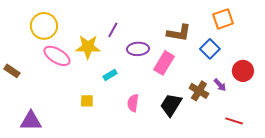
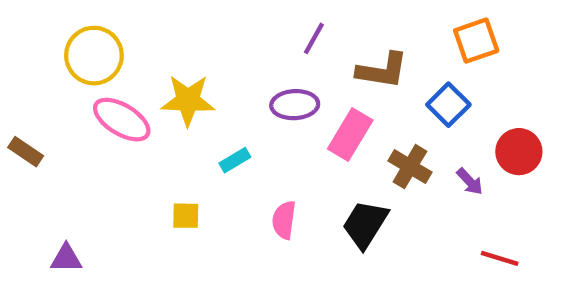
purple line: (113, 30) -> (314, 38), moved
brown cross: (199, 91) -> (410, 167), moved
purple triangle: (31, 121) -> (66, 258), size x0.7

